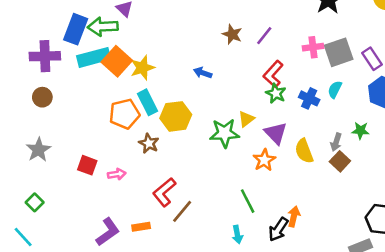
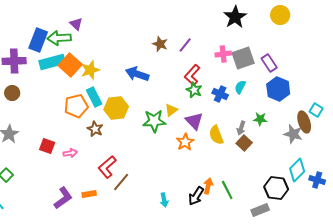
blue arrow: (203, 73) -> (137, 74), size x1.6
green line: (248, 201) -> (227, 190), moved

